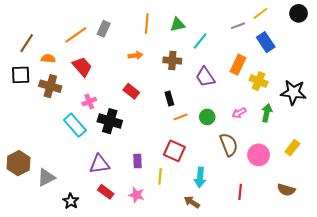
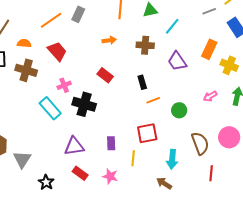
green circle: (207, 117) -> (179, 110), moved
brown semicircle: (229, 145) -> (200, 143), moved
red square: (174, 151) -> (147, 133), turned -35
gray triangle: (46, 177) -> (22, 159), turned -30

